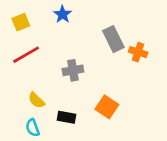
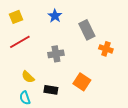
blue star: (63, 14) -> (55, 16), moved
orange cross: (138, 52) -> (106, 49), moved

